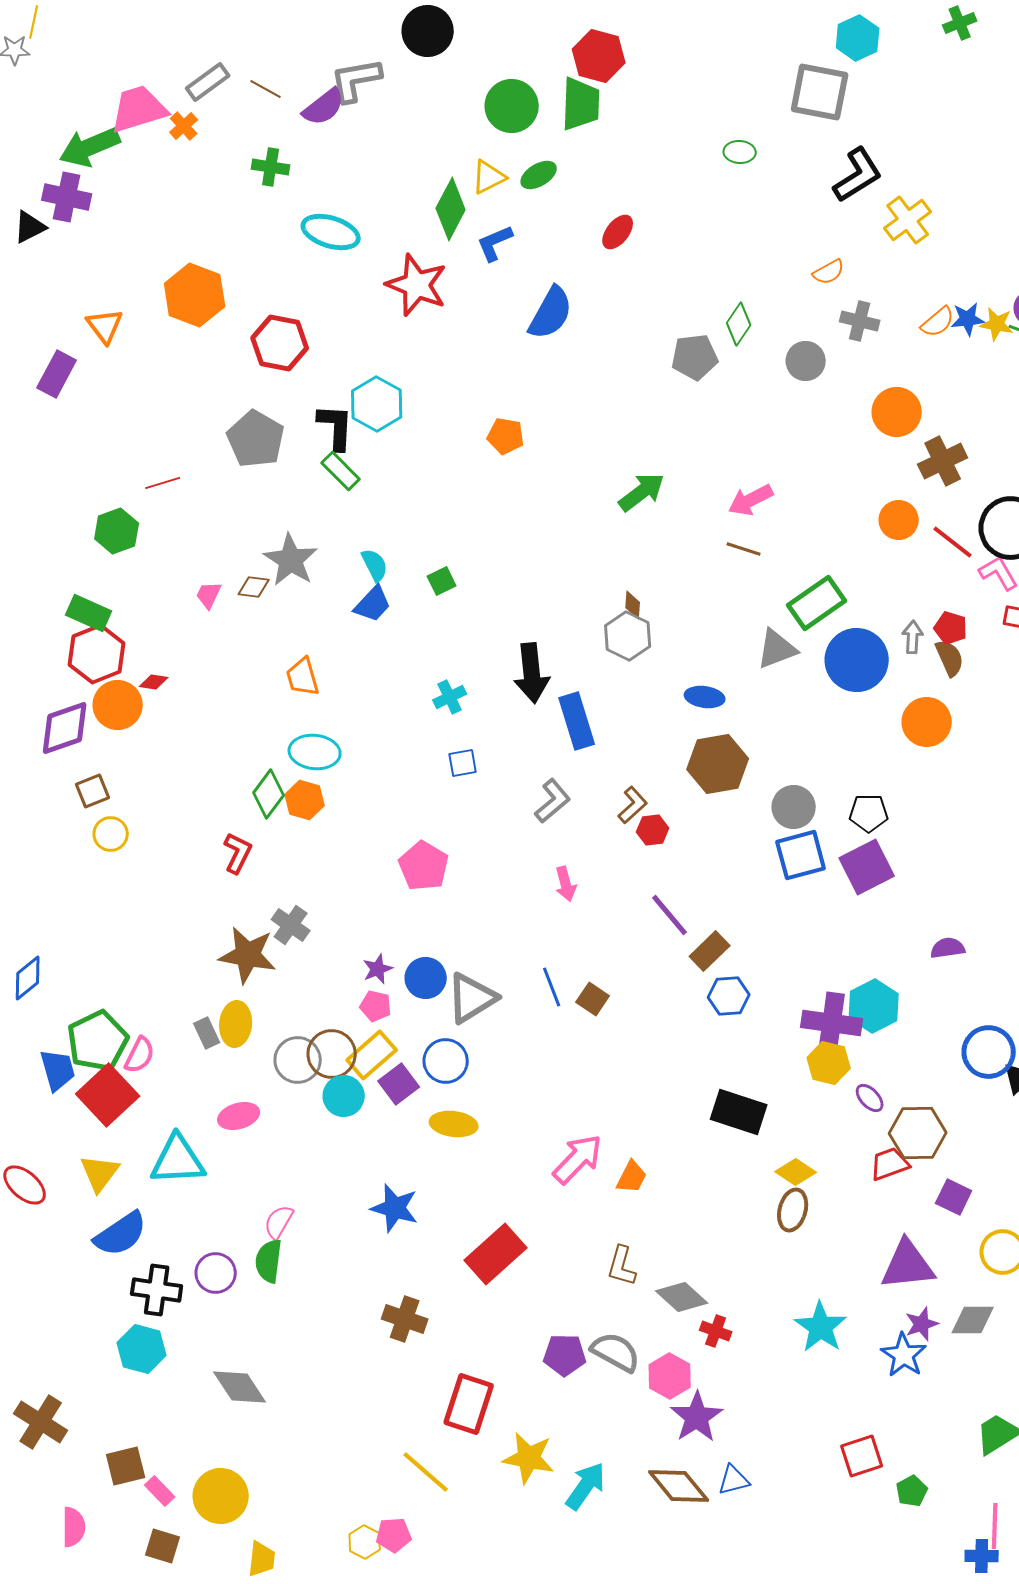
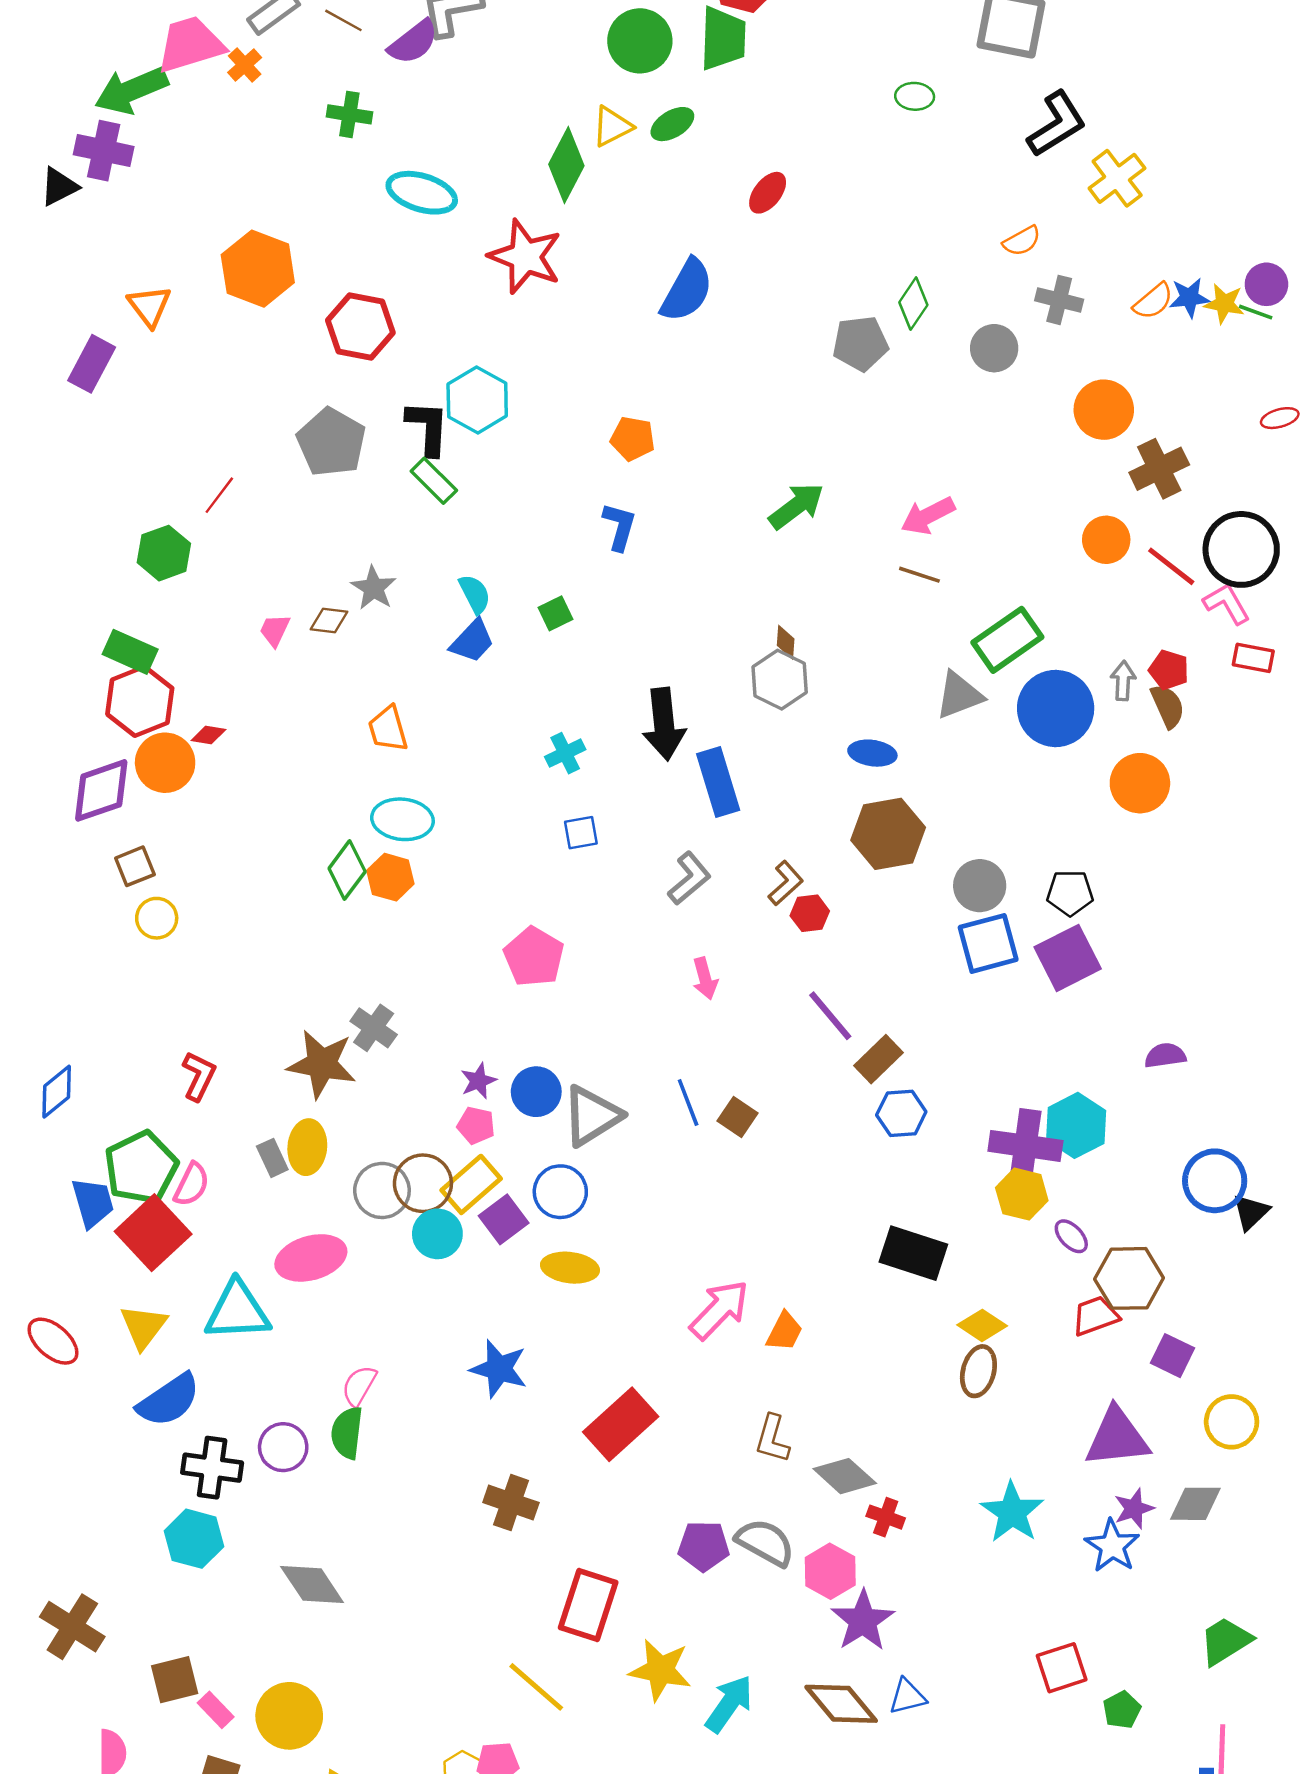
blue L-shape: (495, 243) -> (619, 527), moved, turned 129
red line: (163, 483) -> (219, 495), turned -36
gray star: (291, 560) -> (374, 588), size x0.7
red L-shape: (238, 853) -> (199, 1076), moved
pink ellipse: (239, 1116) -> (311, 1258), size x1.4

